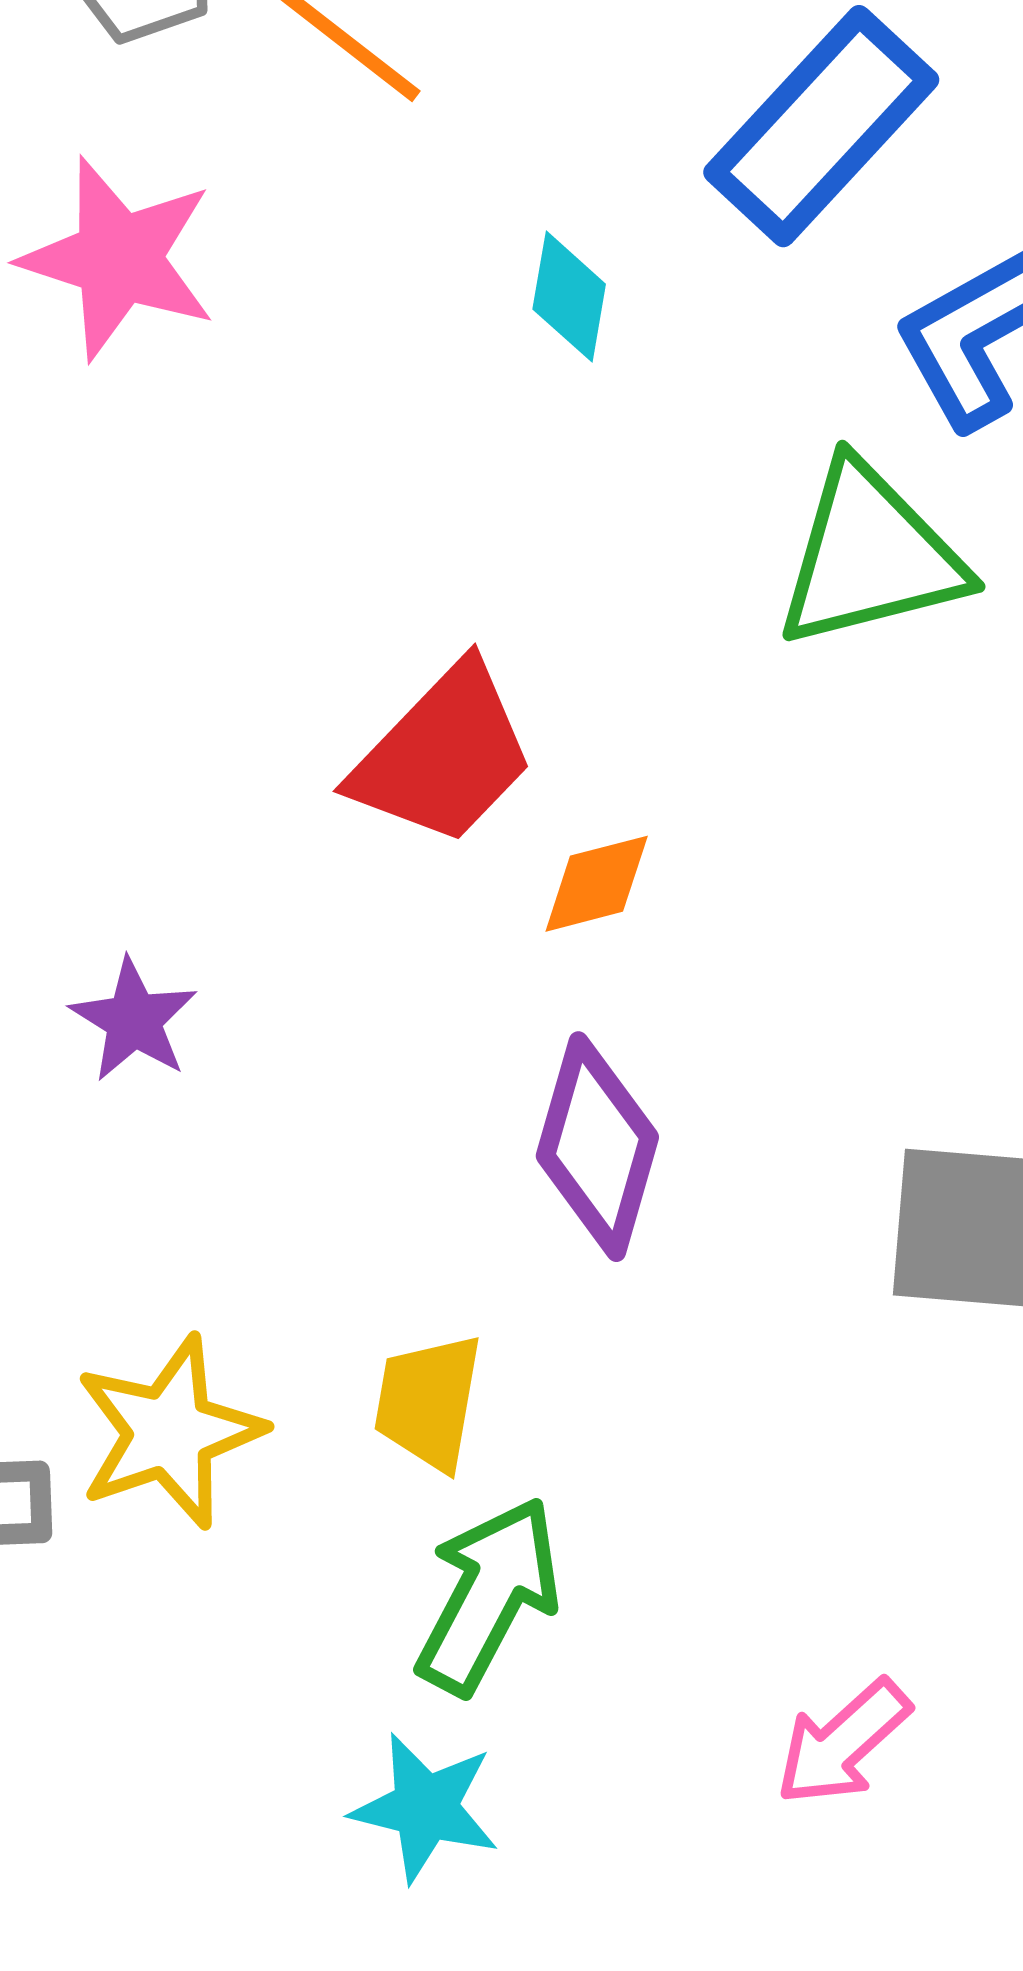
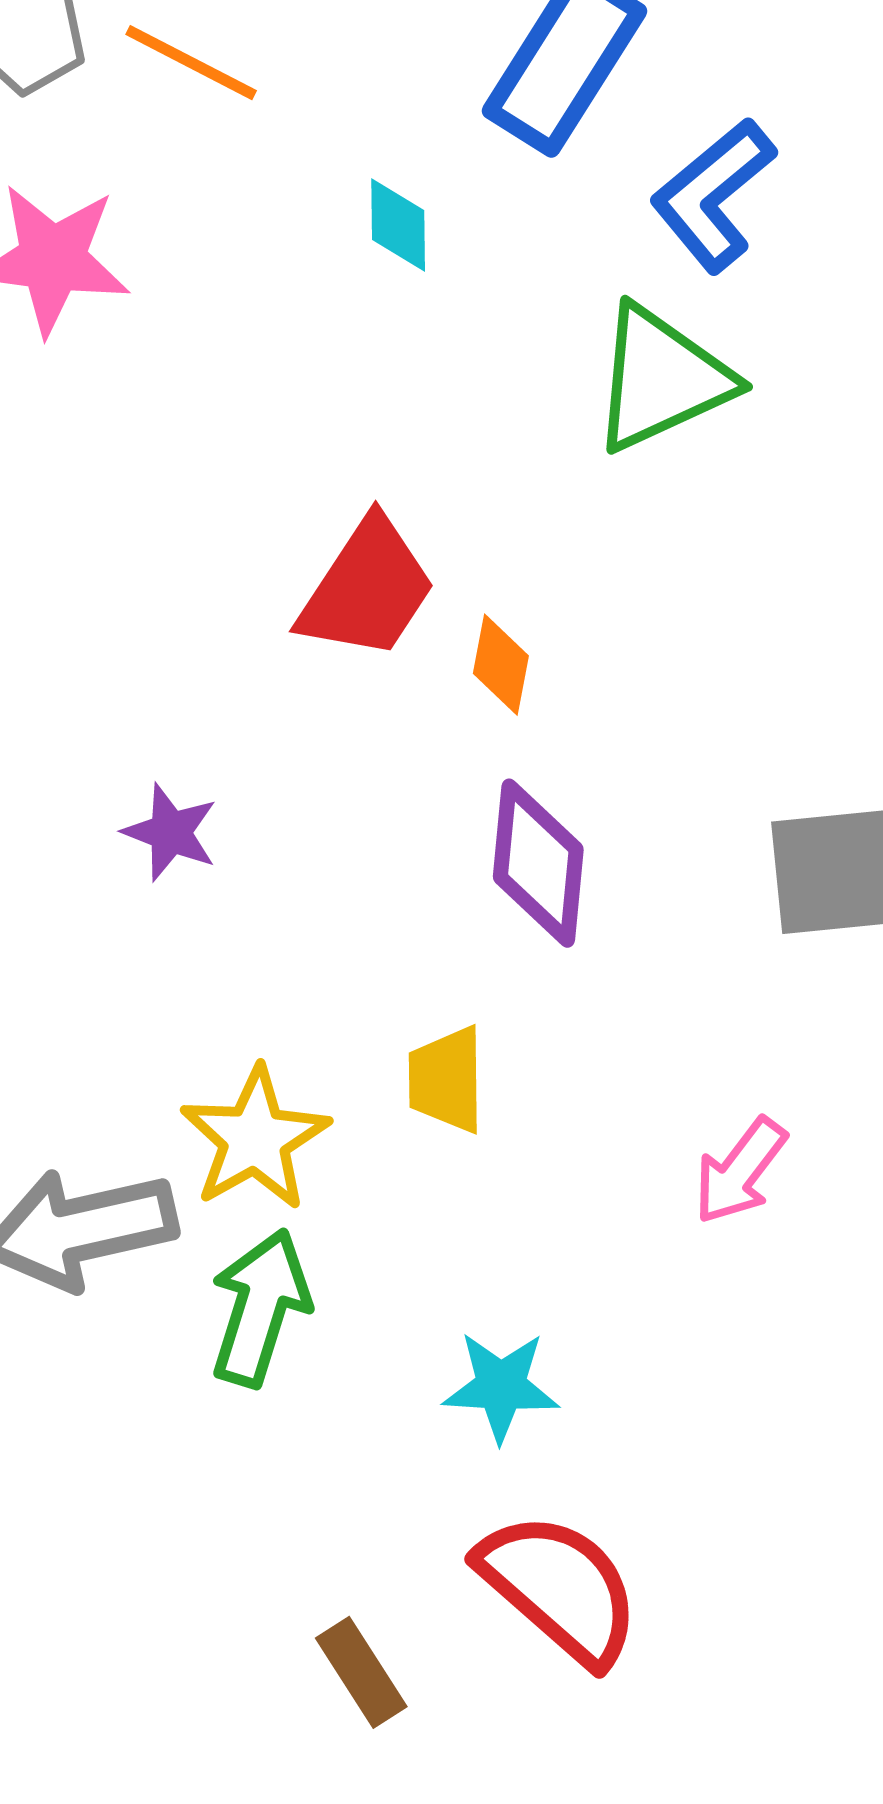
orange diamond: (597, 884) -> (501, 665), turned -54
green arrow: (489, 1596) -> (260, 1308), moved
pink arrow: (843, 1743) -> (740, 1171), moved

